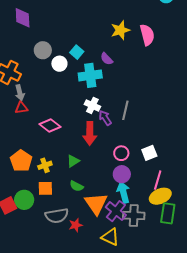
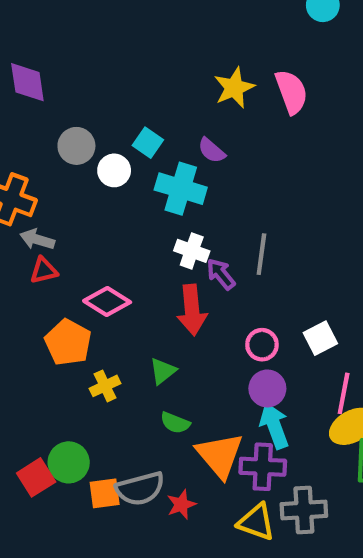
cyan cross: (90, 75) -> (181, 189), turned 30
gray arrow: (20, 93) -> (37, 239), turned 126
orange pentagon: (21, 161) -> (68, 342), moved
orange square: (45, 188) -> (105, 493), moved
purple cross: (116, 211) -> (263, 467), turned -30
gray cross: (134, 216) -> (304, 510), moved

